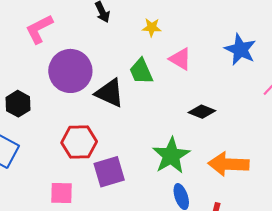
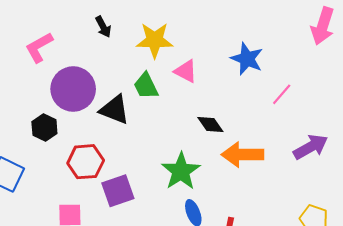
yellow star: (152, 27) -> (155, 40), size x1.8
black hexagon: (18, 104) -> (44, 128), moved
black diamond: (202, 112) -> (210, 124), turned 36
orange arrow: (228, 164) -> (243, 155), moved

